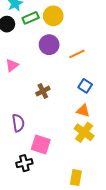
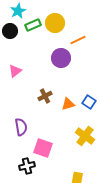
purple circle: (49, 45) -> (61, 58), moved
orange line: (77, 54) -> (78, 40), moved
blue square: (85, 86) -> (89, 102), moved
orange triangle: (83, 111) -> (68, 104), moved, turned -32

